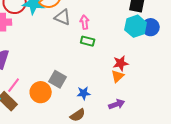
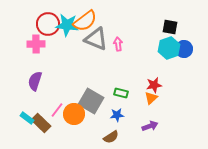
gray triangle: (63, 17) -> (96, 39), size x1.4
green rectangle: (88, 41) -> (121, 93), moved
gray square: (58, 79) -> (91, 101), size x1.4
pink line: (14, 85) -> (57, 110), moved

